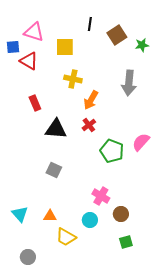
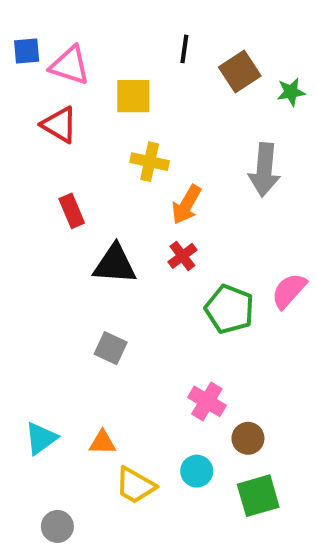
blue square: (13, 47) -> (27, 51), moved
cyan triangle: (20, 214) -> (41, 438), turned 36
cyan circle: (90, 220) -> (197, 471), moved
green square: (126, 242) -> (258, 496), size x1.5

